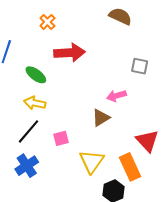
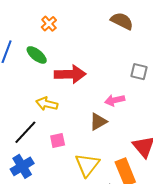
red arrow: (70, 53) -> (70, 74), moved
green ellipse: (36, 75) -> (37, 55), moved
yellow arrow: (35, 103) -> (47, 104), moved

